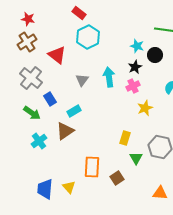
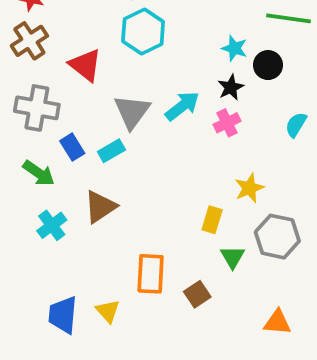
cyan arrow: (109, 77) -> (182, 106), turned 60
gray cross: (31, 78) -> (37, 108), turned -30
gray triangle: (82, 80) -> (132, 112), size x1.5
yellow star: (145, 108) -> (249, 188), moved
cyan rectangle: (74, 111) -> (111, 151), moved

